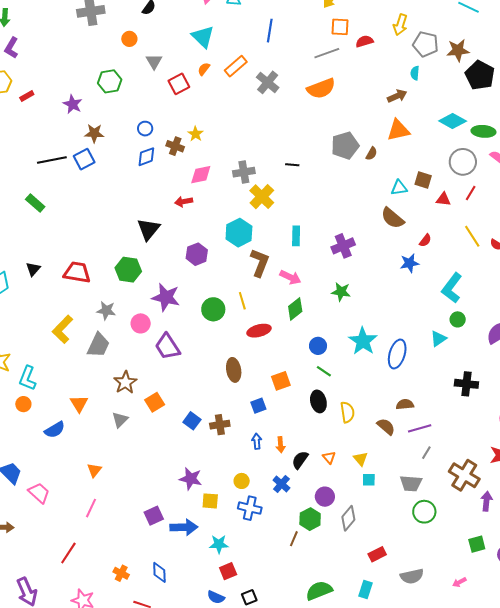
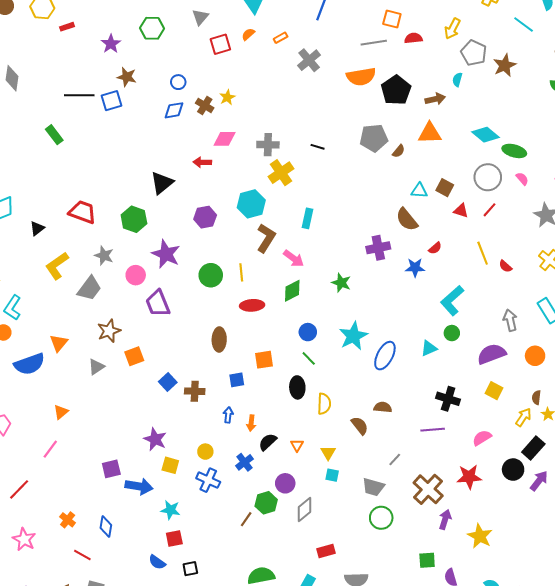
brown star: (458, 50) -> (505, 65), turned -30
orange rectangle: (236, 66) -> (281, 38), size x0.6
black pentagon: (480, 75) -> (396, 90), moved
purple cross: (343, 246) -> (378, 248), moved
black triangle: (33, 269) -> (37, 228), moved
purple line: (420, 428) -> (433, 430), moved
blue semicircle: (55, 430) -> (29, 364), size x1.4

